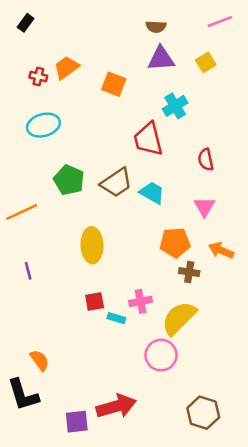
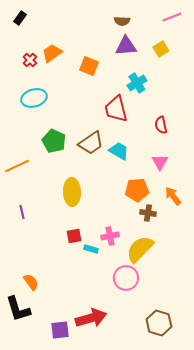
red cross: (38, 77) -> (30, 60), turned 32
orange arrow: (221, 250) -> (173, 196), turned 30

